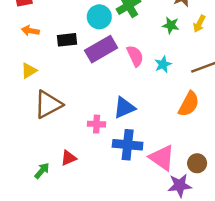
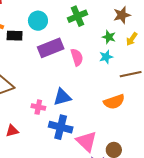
cyan circle: (99, 17) -> (38, 21), moved
black rectangle: (67, 40) -> (15, 36), moved
cyan star: (163, 64) -> (106, 57), moved
orange semicircle: (189, 104) -> (114, 102), turned 35

